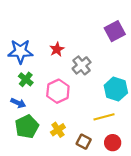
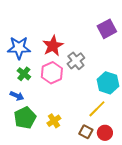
red star: (57, 49) -> (53, 46), size x1.5
pink hexagon: (58, 91) -> (52, 73), moved
yellow line: (104, 117) -> (97, 109), turned -30
brown square: (84, 142) -> (86, 132), moved

